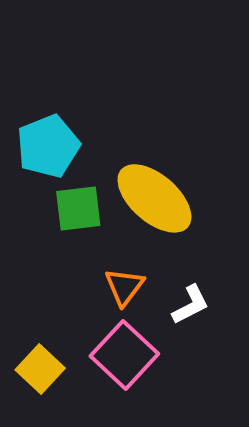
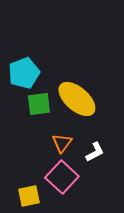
yellow square: (40, 369) -> (29, 196), moved, turned 35

